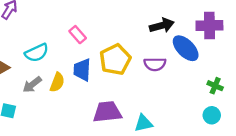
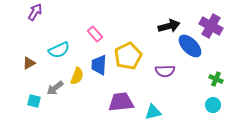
purple cross: (209, 25) -> (211, 26), turned 30
purple semicircle: (155, 64) -> (165, 71), moved
gray arrow: (32, 85) -> (55, 88), moved

